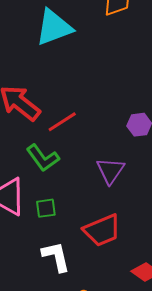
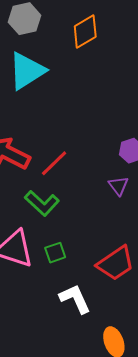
purple triangle: (110, 171) -> (118, 186), moved, size x0.7

